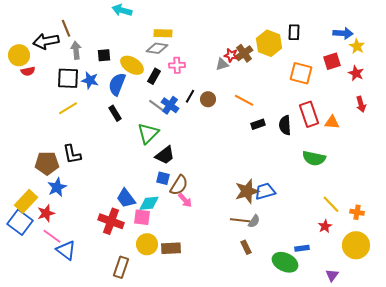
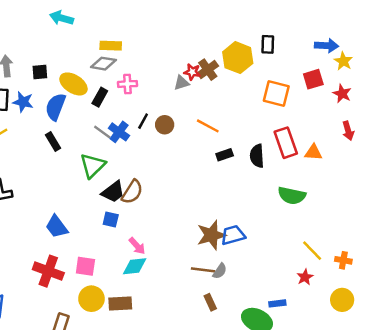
brown semicircle: (179, 185) -> (132, 192), moved
blue trapezoid: (126, 198) -> (57, 227), moved
cyan diamond: (149, 203) -> (135, 266), moved
yellow circle: (356, 245) -> (342, 300), size x0.7

